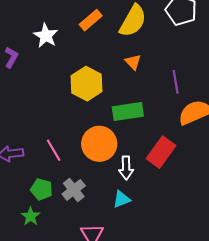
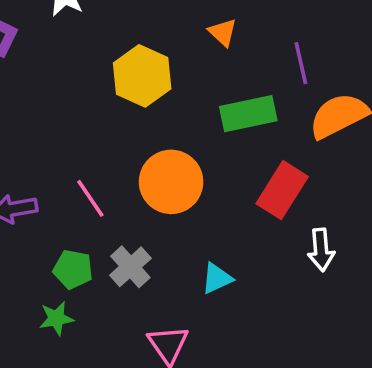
green rectangle: (128, 112) -> (248, 114), moved
white arrow: (126, 168) -> (321, 250), moved
green star: (31, 216) -> (56, 318), turned 30

